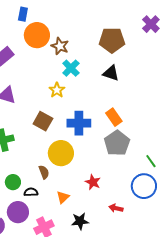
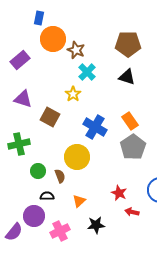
brown square: (43, 121) -> (50, 117), moved
blue cross: (79, 123) -> (95, 127), turned 30
green circle: (13, 182) -> (38, 171), moved
red star: (93, 182) -> (119, 193), moved

